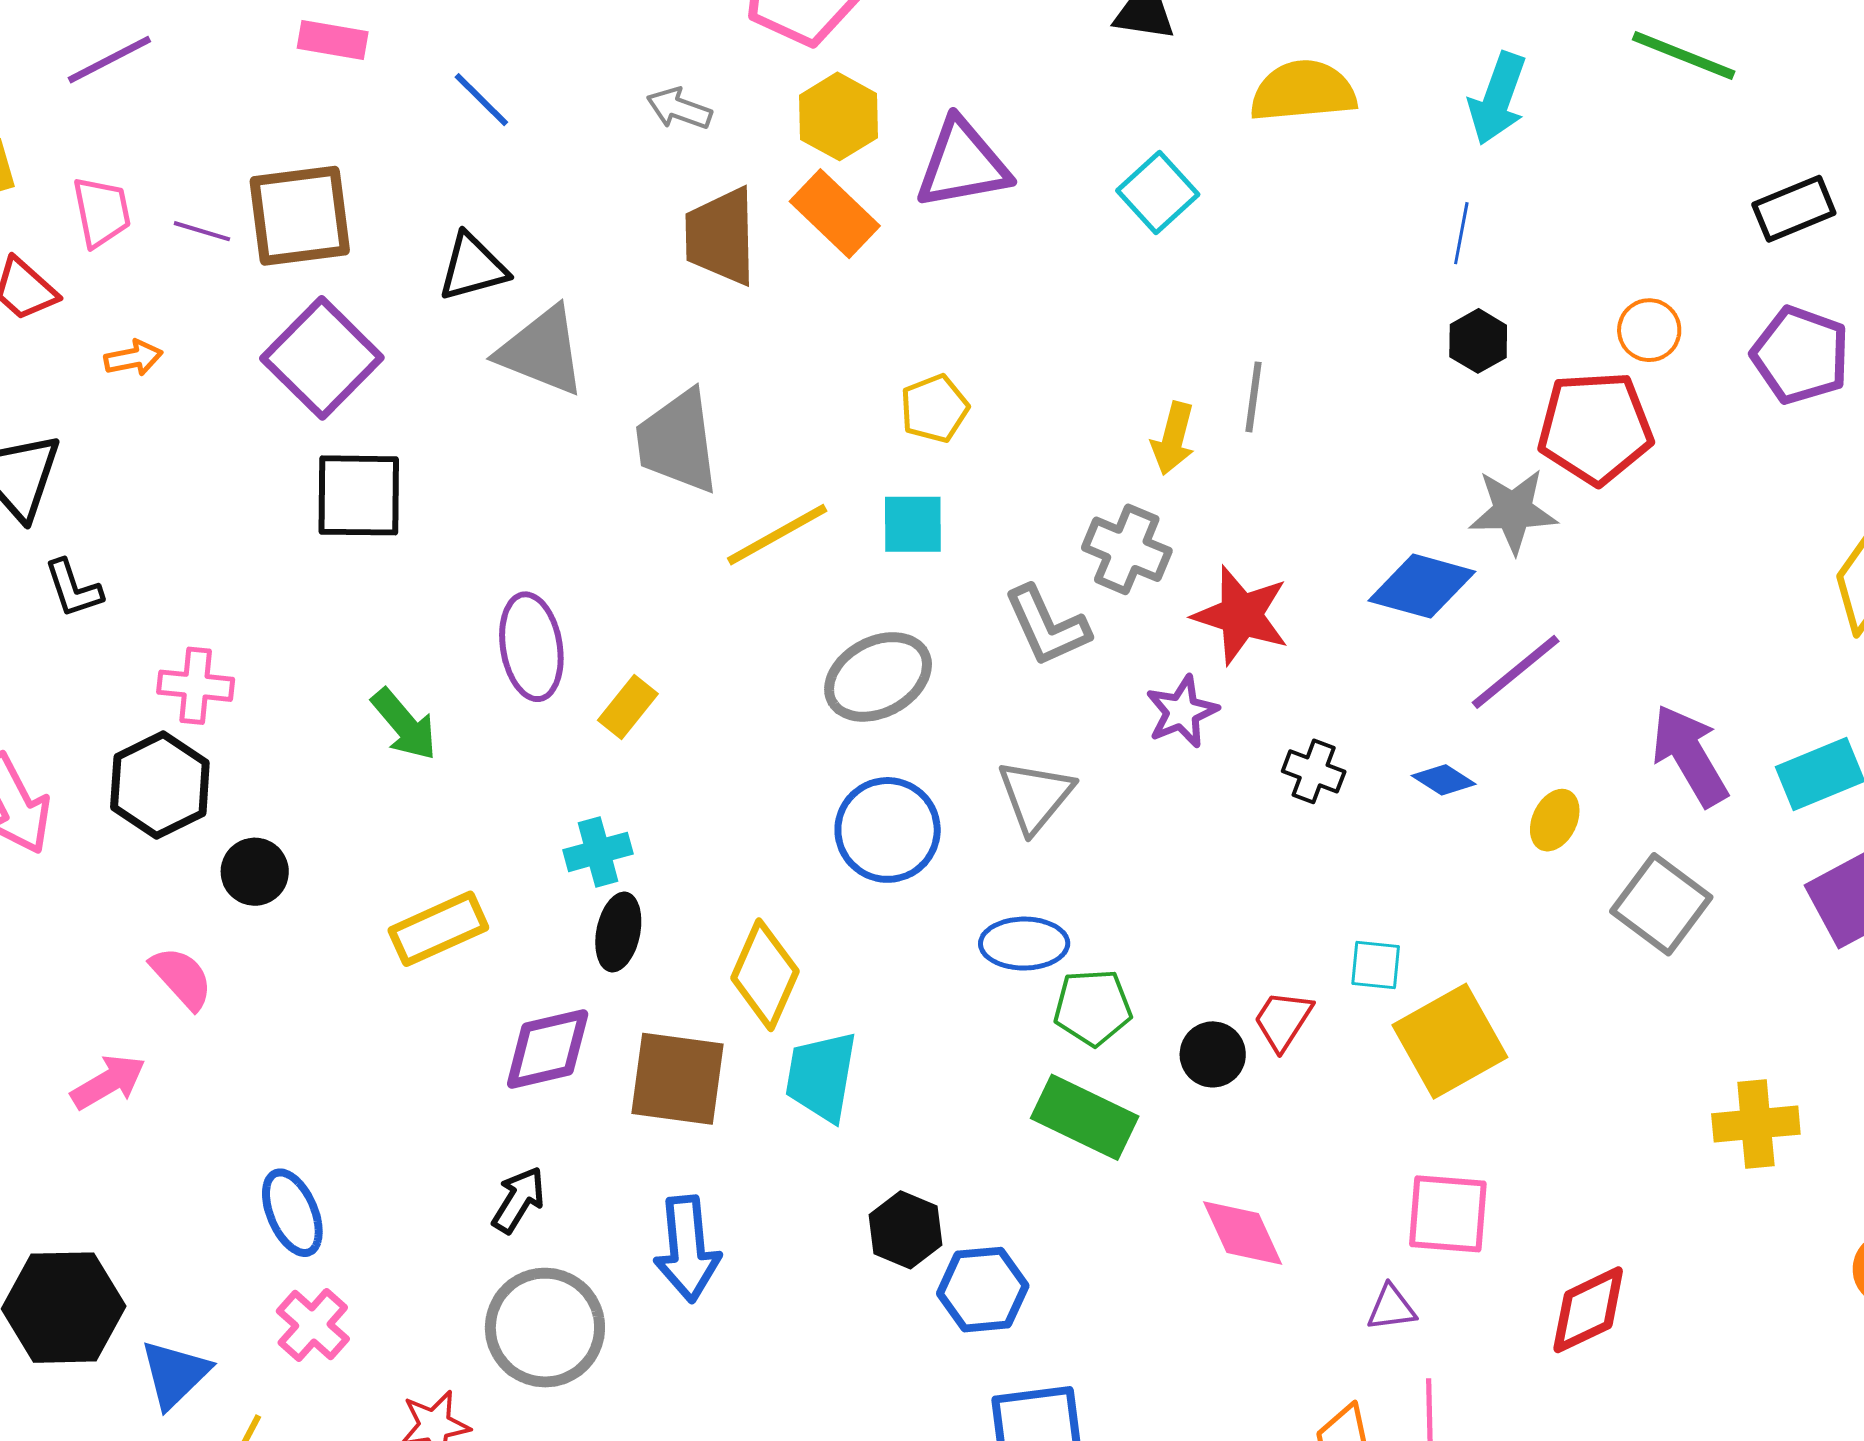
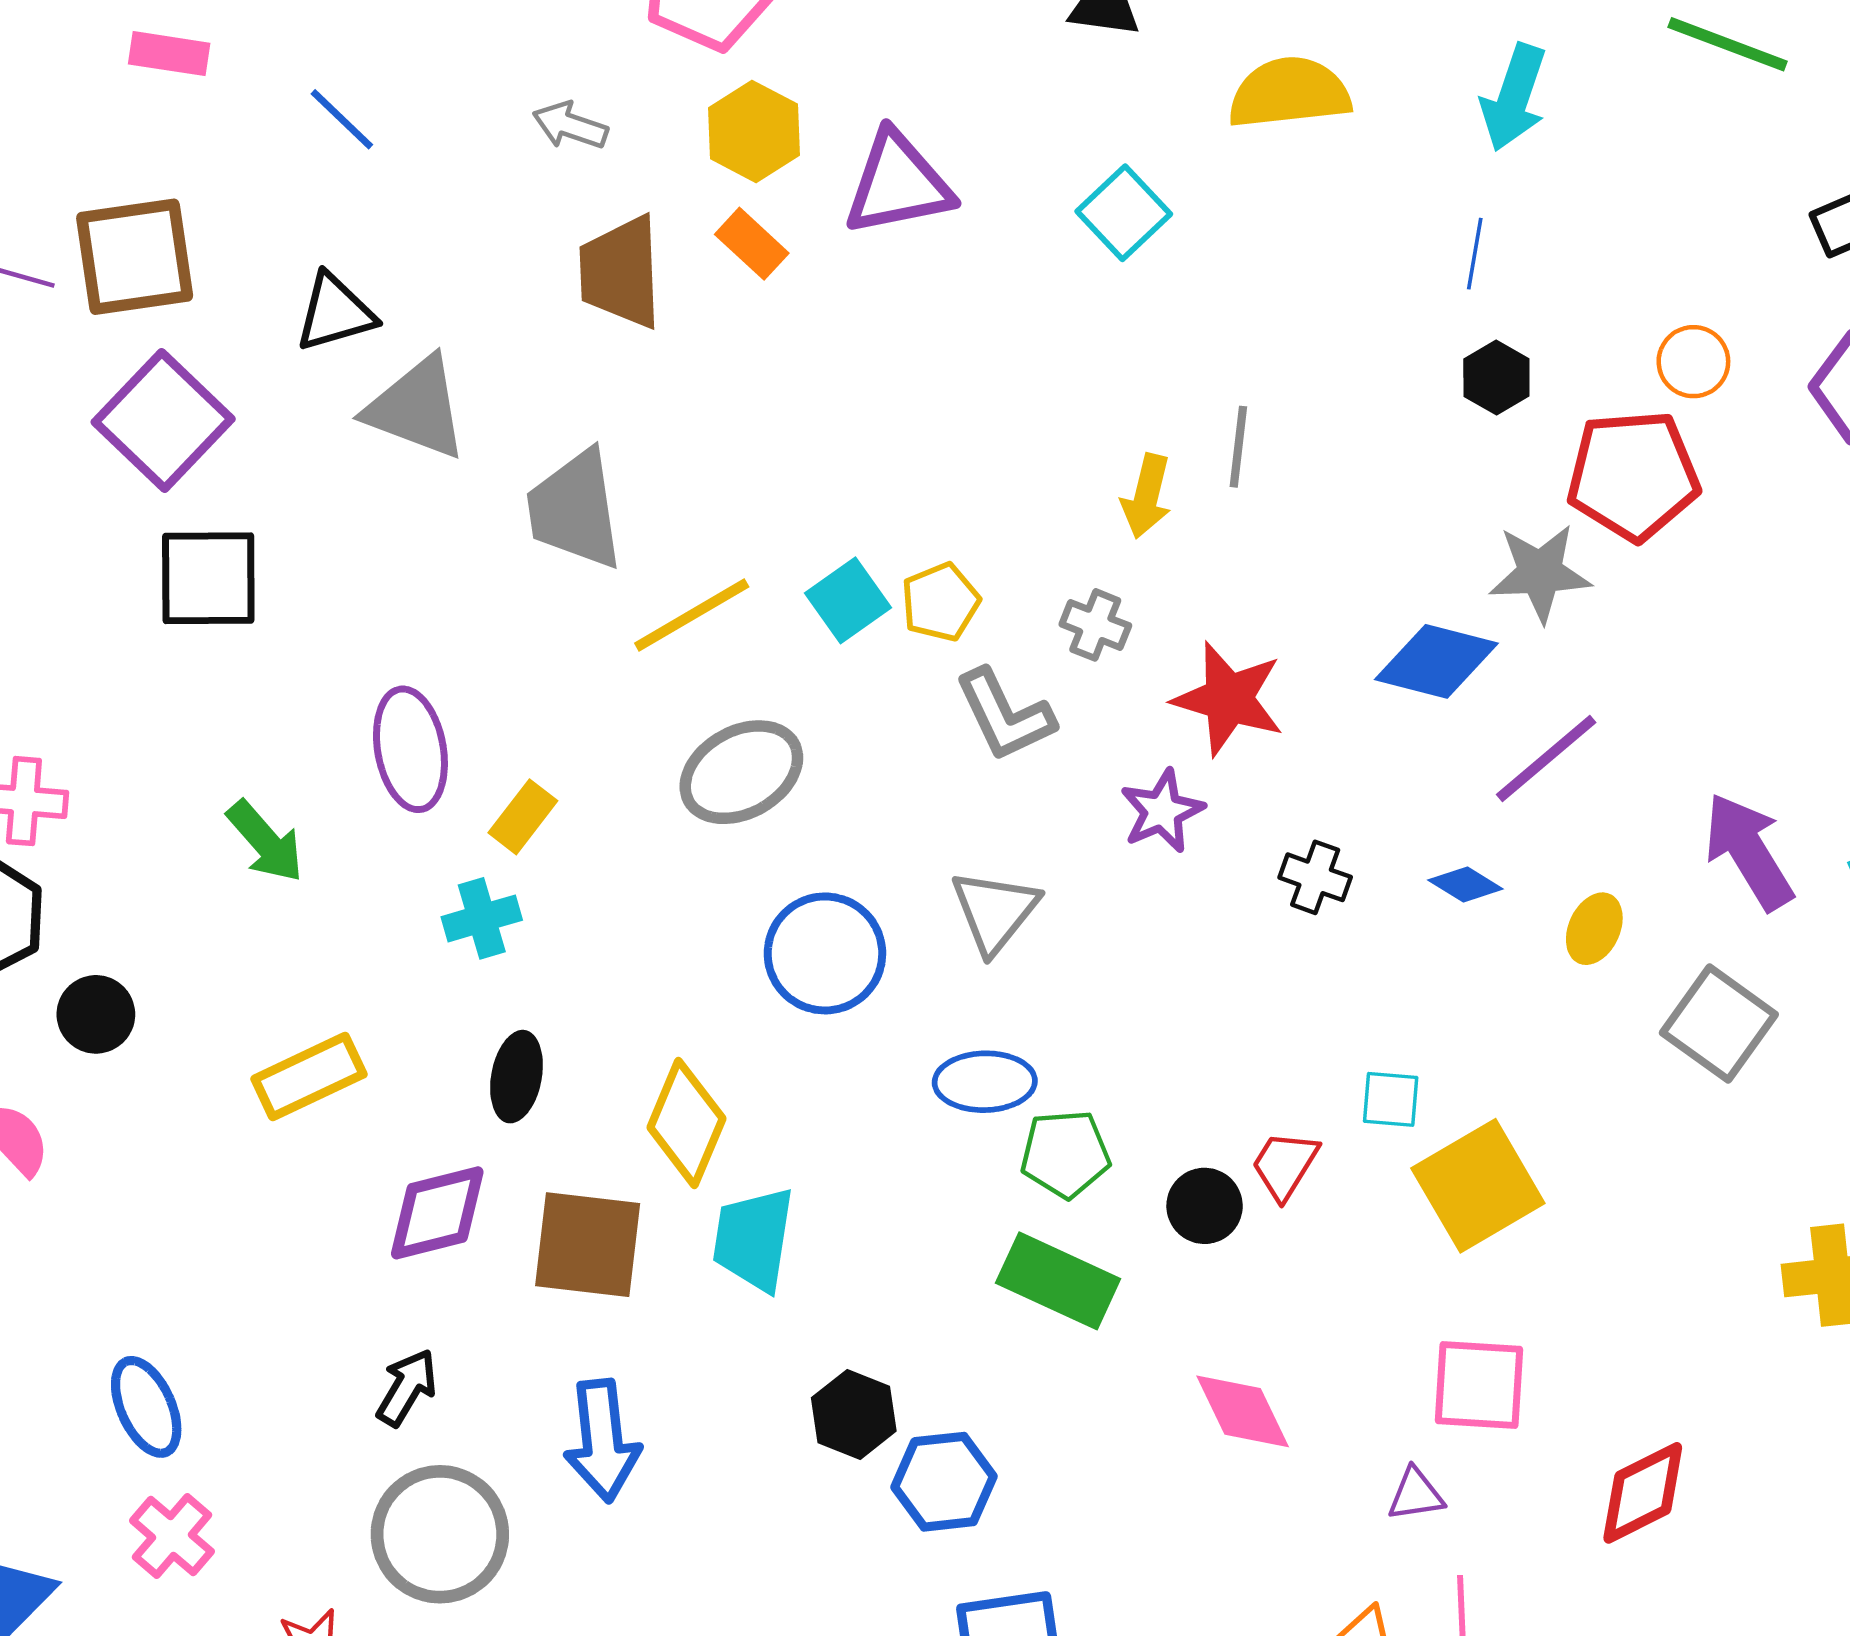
orange rectangle: (835, 214) -> (752, 244), size x0.7
yellow pentagon: (934, 409) -> (940, 602), moved
cyan square: (913, 524) -> (848, 600), turned -34
gray cross: (1127, 549) -> (1095, 625), size x0.7
gray ellipse: (878, 677) -> (741, 772), moved
cyan cross: (598, 852) -> (482, 918), moved

